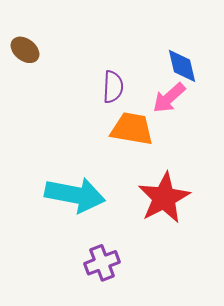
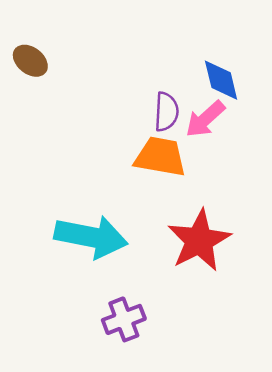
purple semicircle: (113, 87) -> (166, 112), moved

